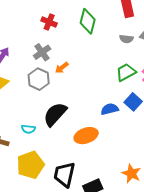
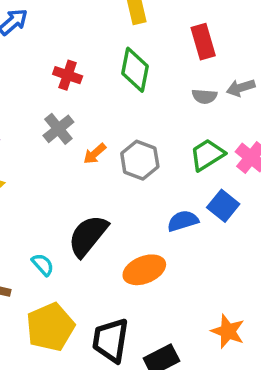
gray hexagon: (39, 79) -> (140, 160), moved
cyan semicircle: (28, 129) -> (43, 265), turned -136

